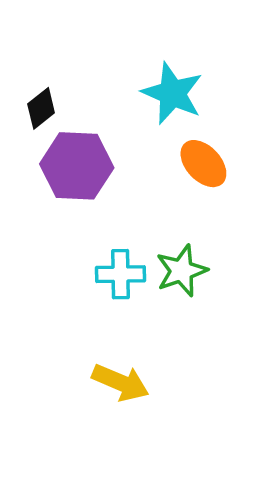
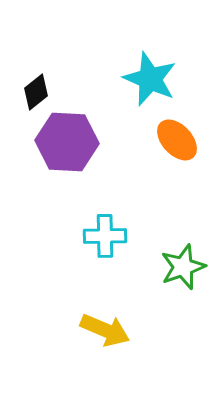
green star: (182, 271) -> (183, 267), moved

